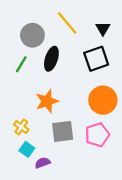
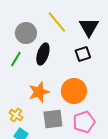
black triangle: (103, 29) -> (89, 27), size x1.5
black square: (96, 59) -> (83, 54), size x0.7
orange circle: (103, 100) -> (74, 91), moved

